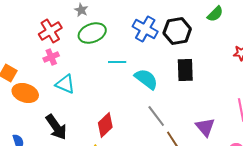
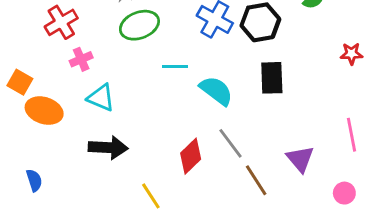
red cross: (50, 31) -> (61, 22), moved
red diamond: (105, 125) -> (191, 156), moved
black arrow: (56, 127) -> (108, 148), moved, turned -52

